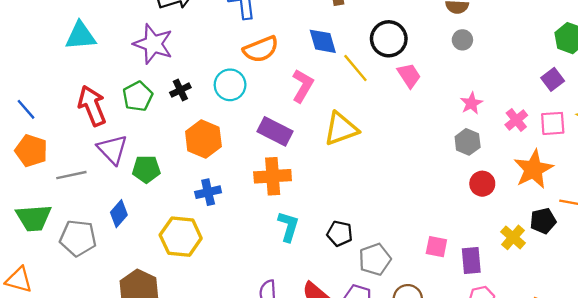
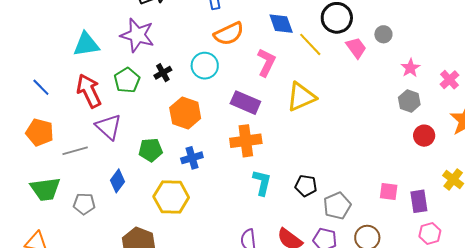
cyan triangle: (81, 36) -> (86, 44), moved
gray circle: (462, 40) -> (383, 34), moved
blue line: (26, 109) -> (41, 87), moved
green pentagon: (146, 169) -> (151, 150), moved
gray pentagon: (78, 238) -> (84, 204), size x0.7

